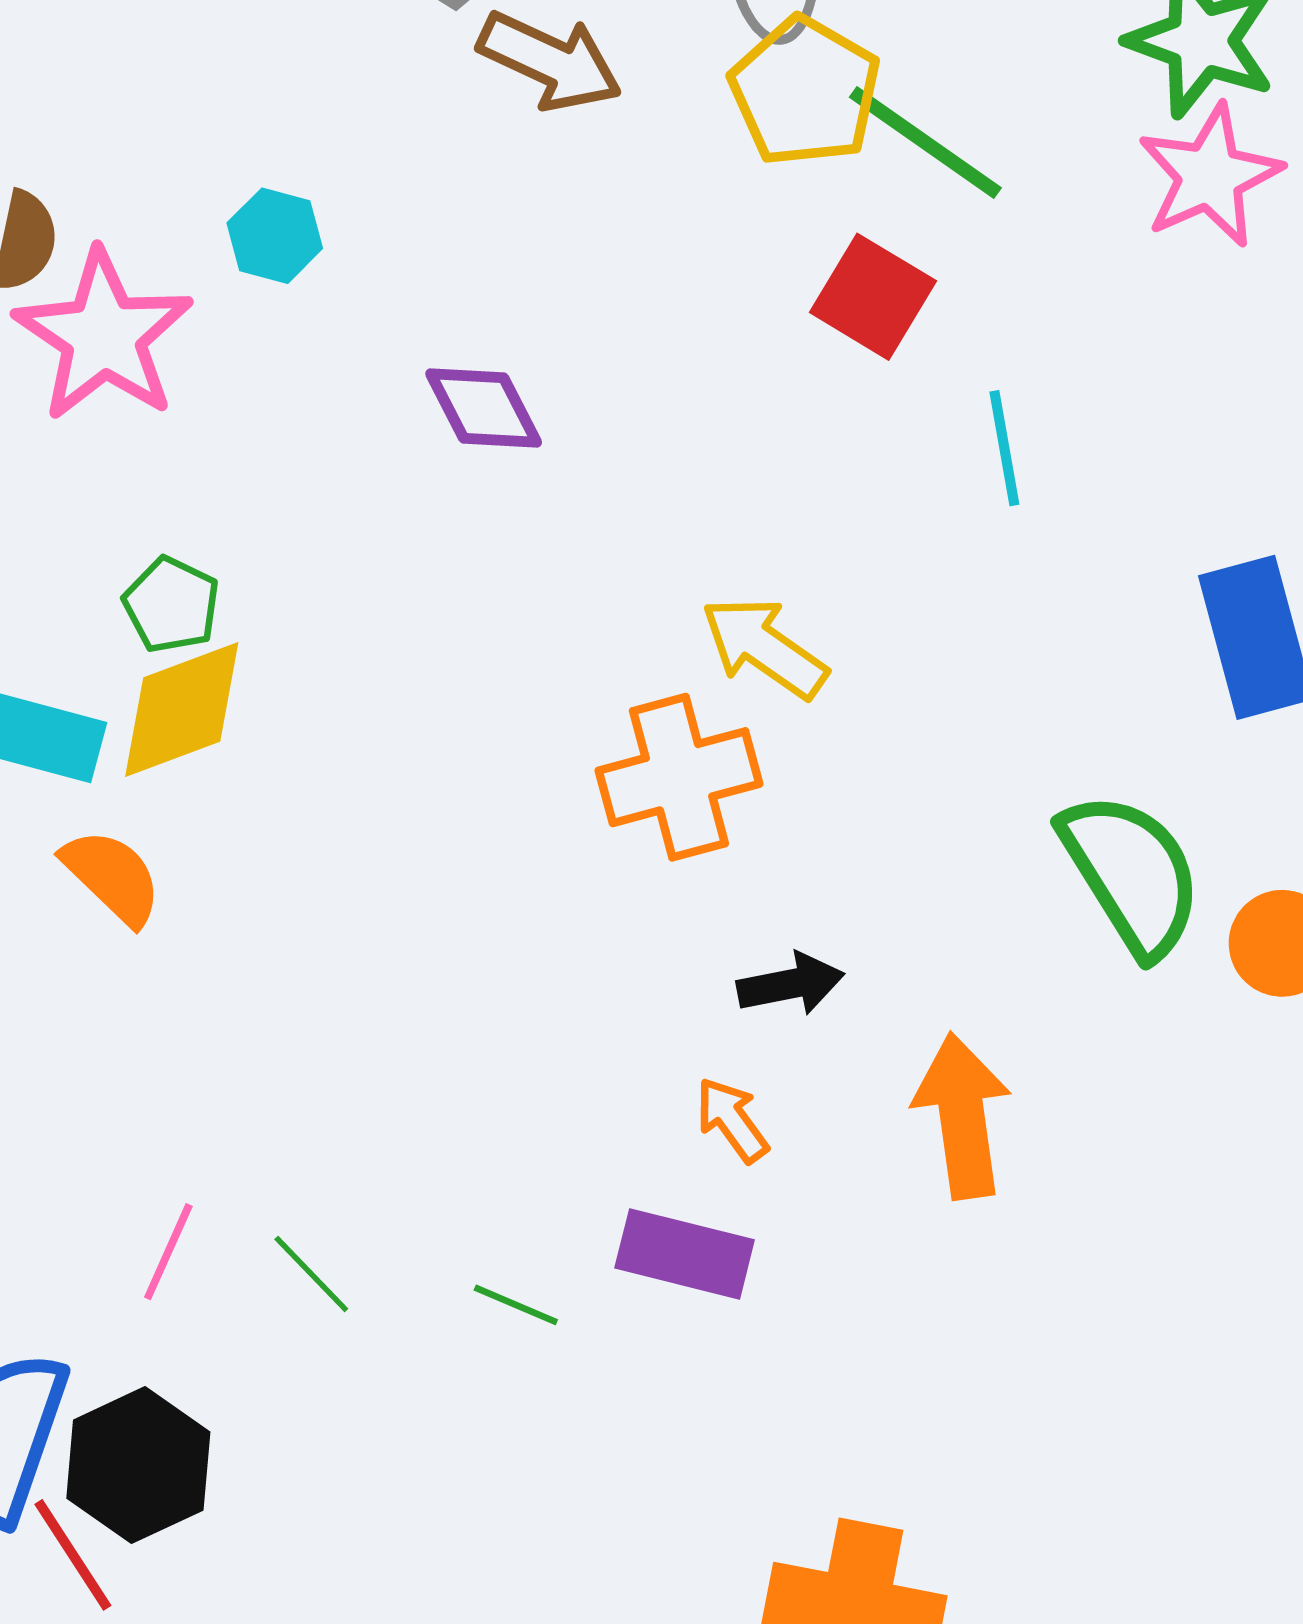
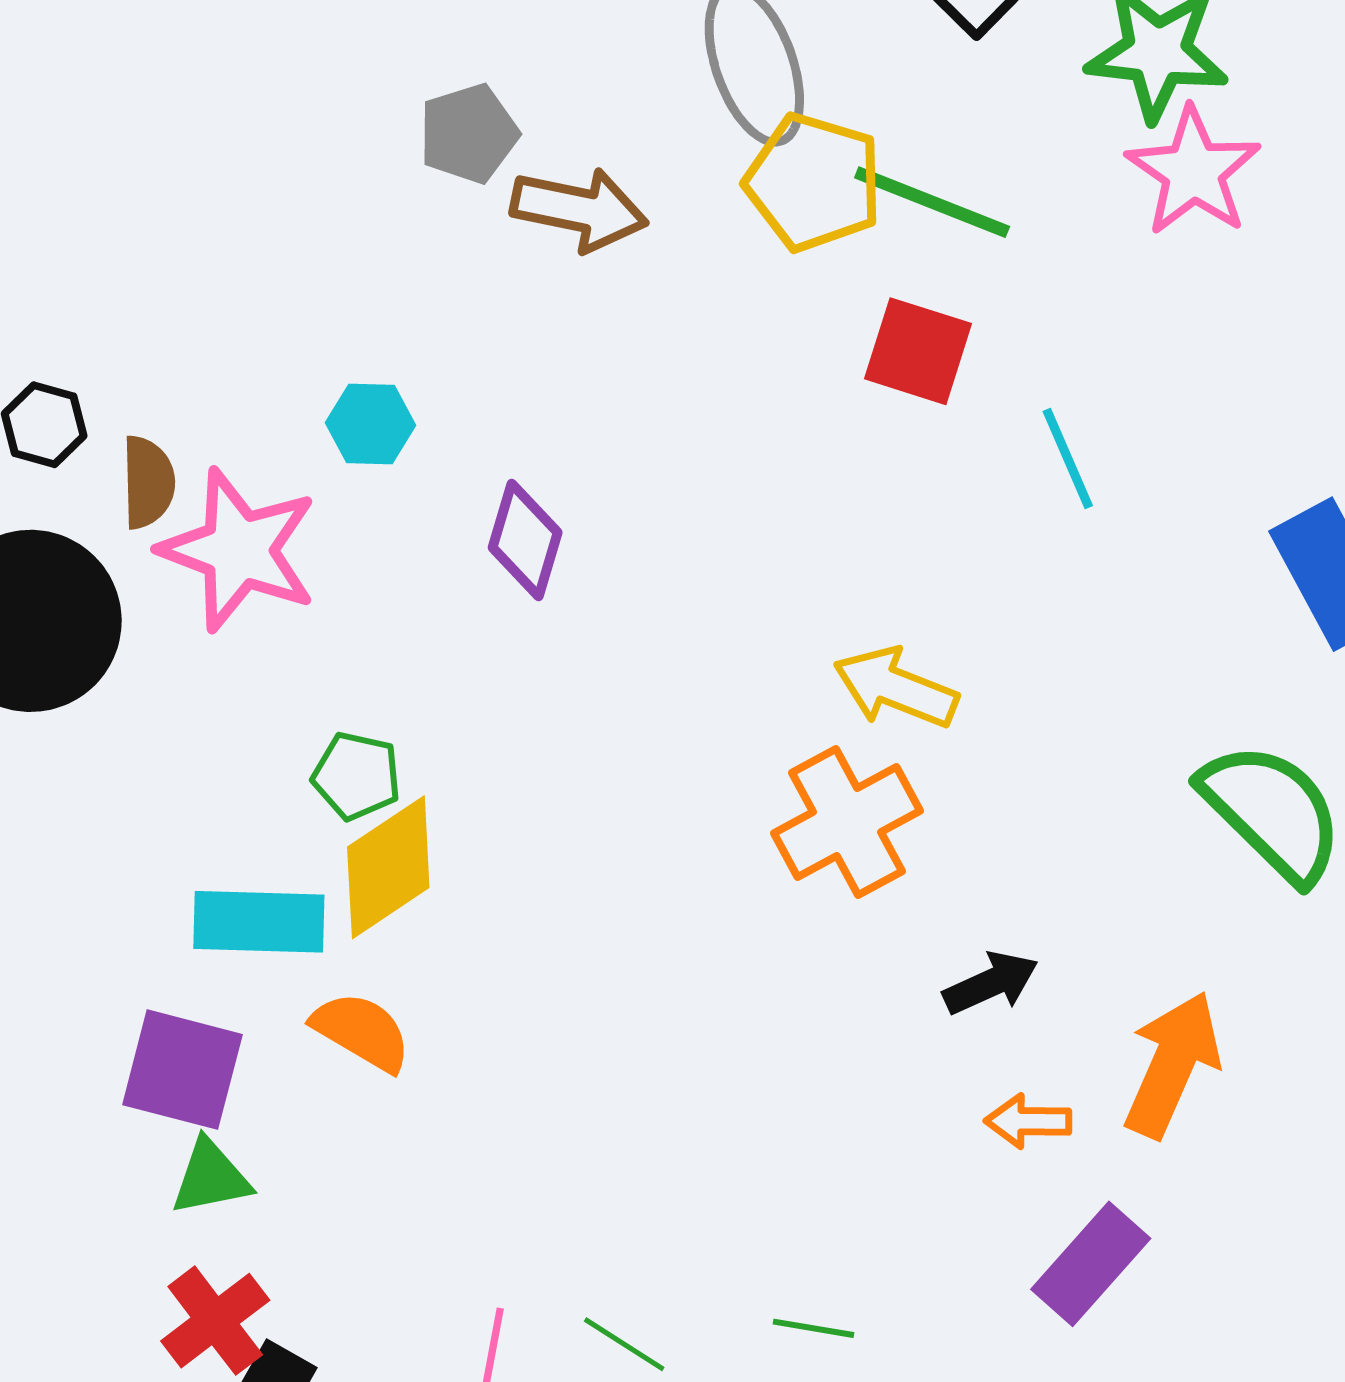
purple diamond: (484, 408) -> (525, 540), moved, turned 57
orange arrow: (962, 1116) -> (1172, 1064), turned 45
orange arrow: (732, 1120) -> (1028, 1121), moved, turned -40
purple rectangle: (685, 1254) -> (1091, 1264), moved, turned -49

